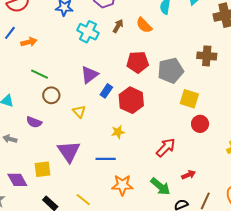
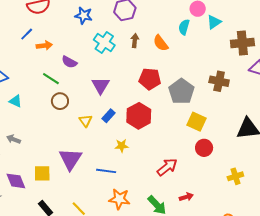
brown arrow: (118, 26) -> (135, 41), turned -32
gray pentagon: (171, 71) -> (181, 91), turned -30
purple triangle: (90, 75) -> (100, 85), turned -30
blue rectangle: (106, 91) -> (108, 116), moved
purple semicircle: (34, 122) -> (69, 62), moved

